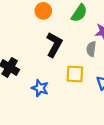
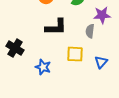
black L-shape: (54, 45) -> (56, 27), turned 60

